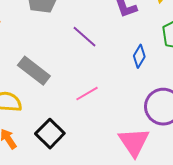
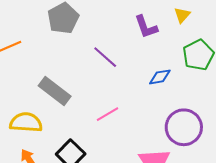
blue diamond: (139, 56) -> (160, 77), turned 50

